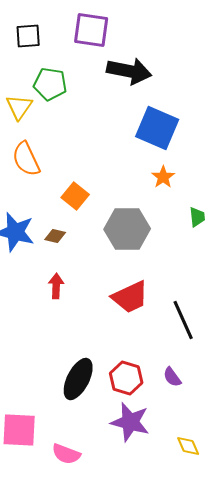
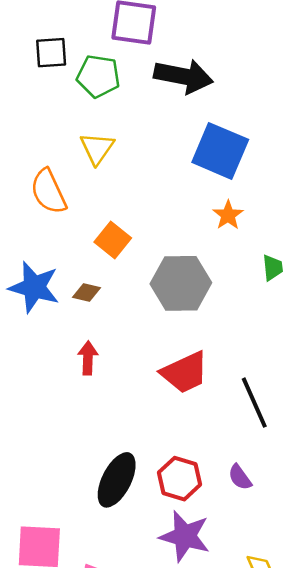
black square: (28, 36) -> (51, 53), moved
green pentagon: (50, 84) -> (98, 76), moved
yellow triangle: (19, 107) -> (97, 148), moved

